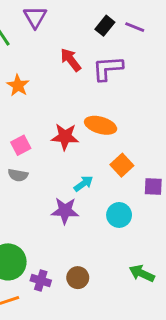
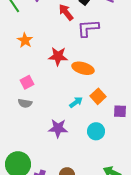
red arrow: (71, 60) -> (66, 12), moved
red star: (65, 137) -> (58, 56), moved
cyan arrow: (83, 184) -> (76, 102), moved

